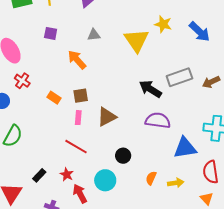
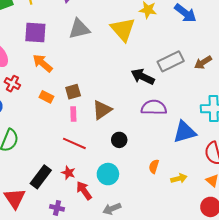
purple square: (51, 33) -> (35, 33), size x1.6
gray triangle: (94, 35) -> (79, 29), size x1.6
orange arrow: (77, 60) -> (43, 63), moved
black circle: (123, 156) -> (119, 140), moved
black rectangle: (39, 175) -> (41, 177), size x1.6
yellow arrow: (176, 183) -> (179, 178), moved

